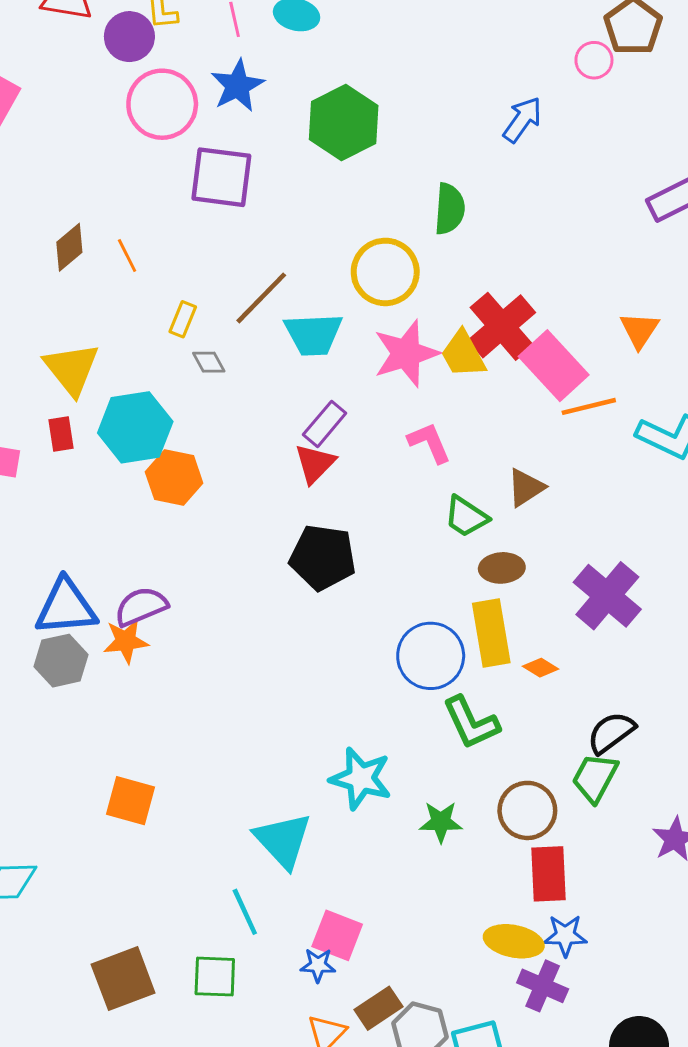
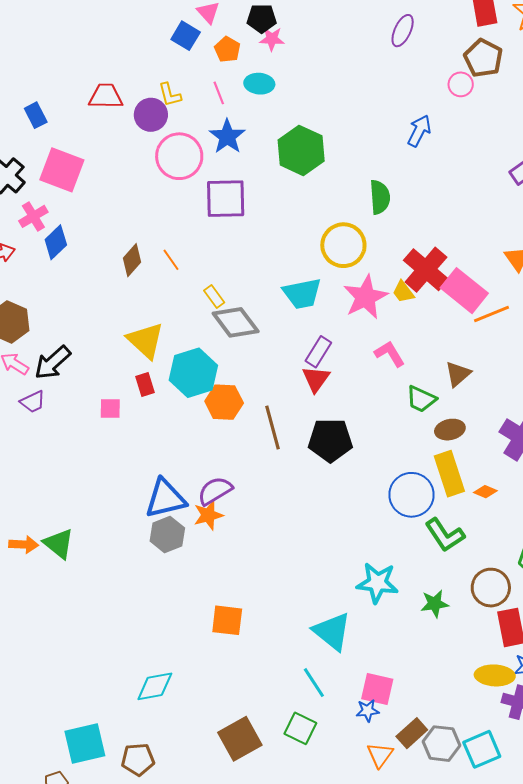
brown line: (261, 298) -> (273, 427), moved, turned -51
yellow rectangle: (183, 319) -> (214, 297), turned -50
yellow trapezoid: (463, 354) -> (403, 292), size x0.7
gray diamond: (209, 362) -> (236, 322), size x2.0
green square: (215, 977) -> (300, 728), turned 32

